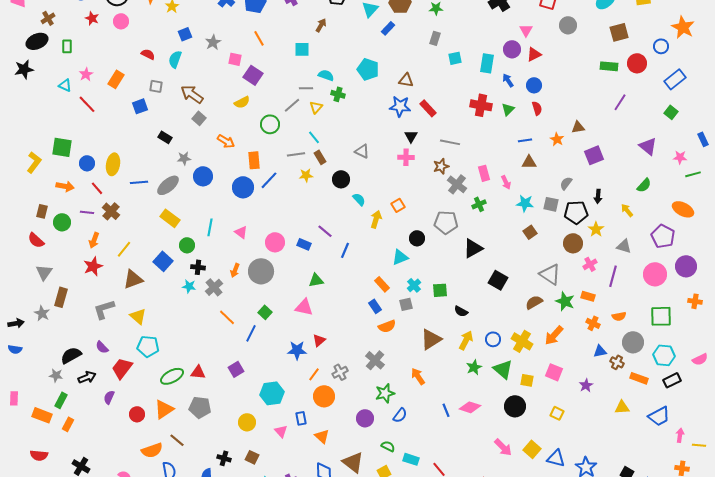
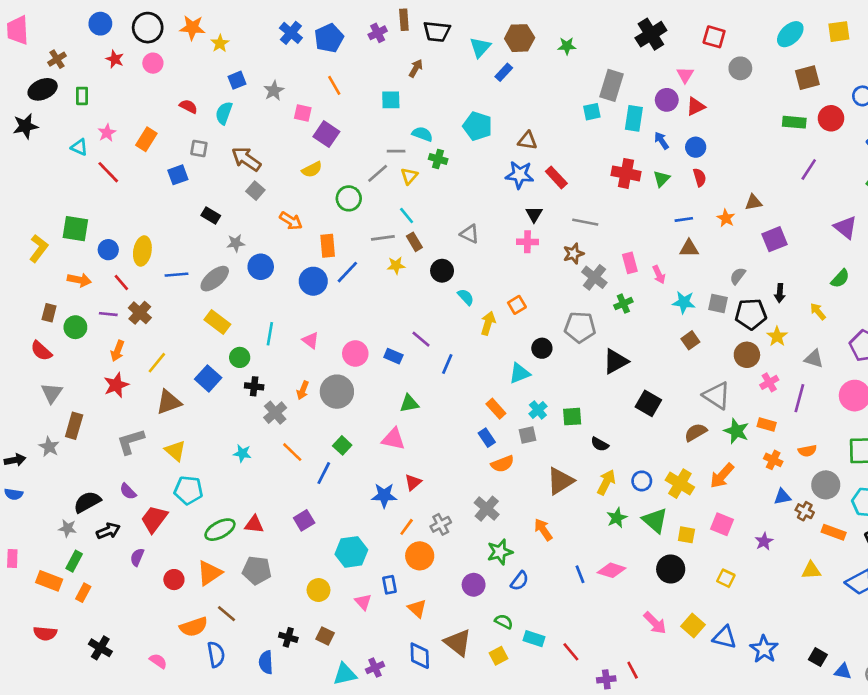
gray rectangle: (435, 38) -> (612, 85), moved, size x1.6
cyan star: (189, 286) -> (242, 453), moved

